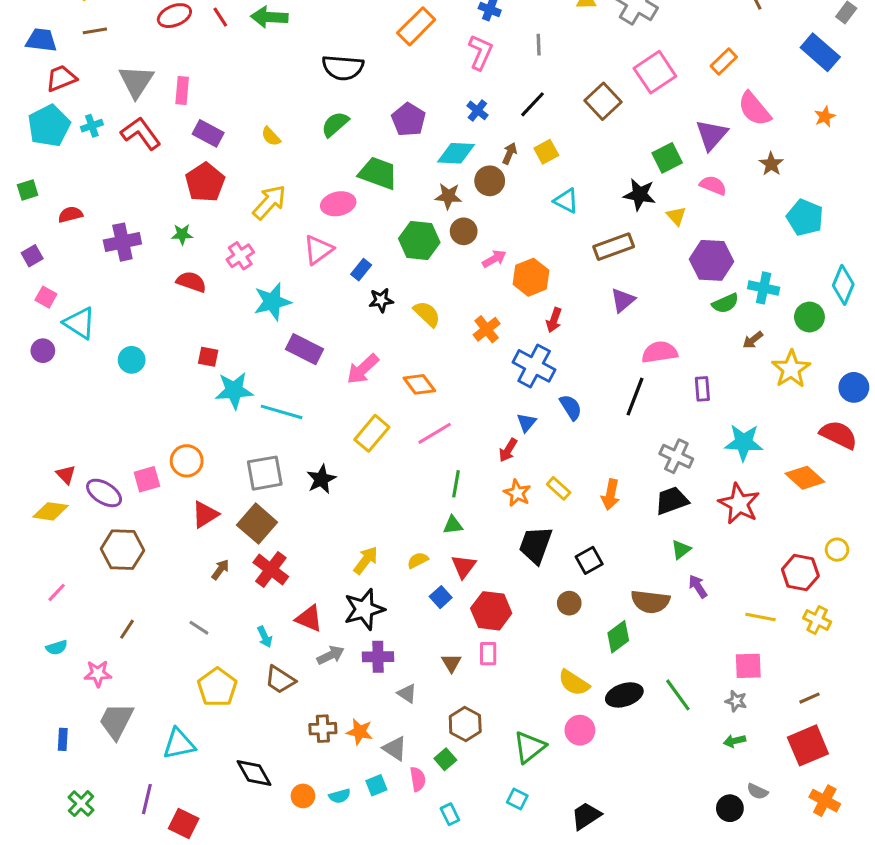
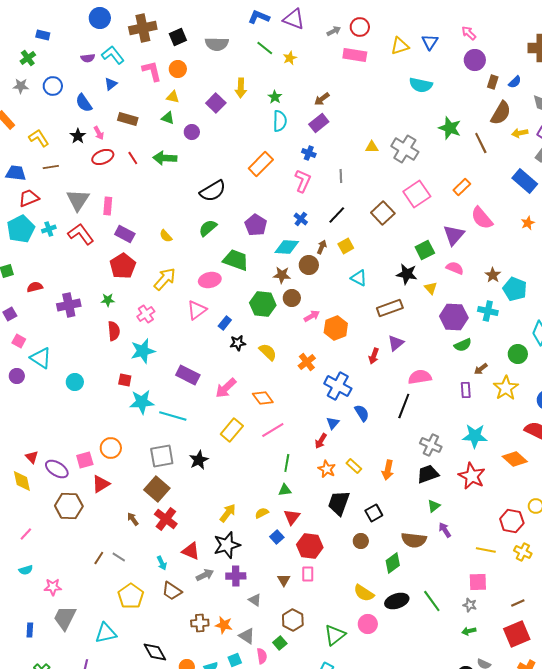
black semicircle: (343, 68) -> (213, 191), turned -36
brown star: (771, 164) -> (493, 275), moved
red semicircle: (191, 282) -> (114, 331), turned 66
cyan cross: (764, 288) -> (488, 311), moved
cyan star: (272, 302) -> (143, 351), moved
red arrow: (554, 320) -> (374, 356), moved
purple rectangle: (702, 389) -> (466, 390), moved
yellow diamond: (50, 511) -> (22, 481), turned 70
red triangle: (205, 514) -> (101, 484), moved
brown arrow: (220, 569) -> (133, 519), turned -72
brown line: (127, 629) -> (99, 558), moved

